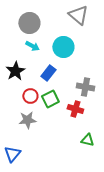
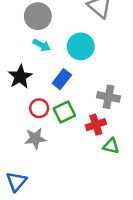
red cross: (75, 109) -> (96, 125), turned -35
green triangle: (87, 140) -> (111, 146), moved

